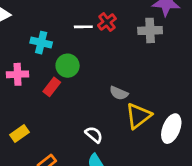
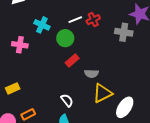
white line: (83, 27) -> (75, 20), turned -32
green circle: (68, 66) -> (65, 38), moved
red rectangle: (52, 87) -> (72, 61), moved
gray semicircle: (119, 93) -> (91, 74), turned -32

